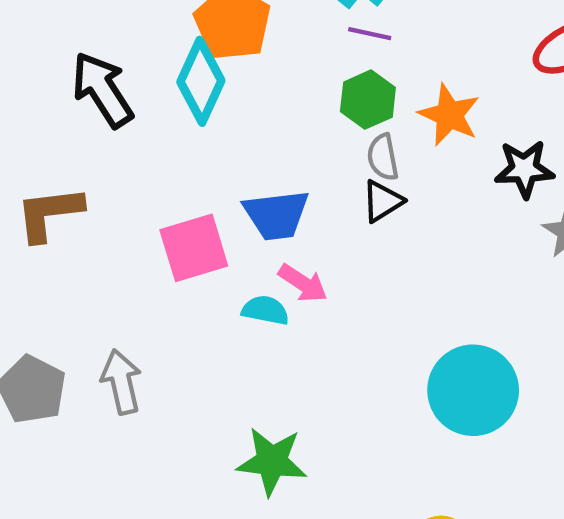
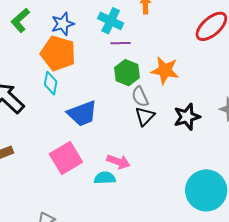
cyan diamond: (201, 81) -> (51, 83), size x0.6
black star: (524, 169) -> (187, 117), moved
blue trapezoid: (276, 215) -> (82, 114), moved

